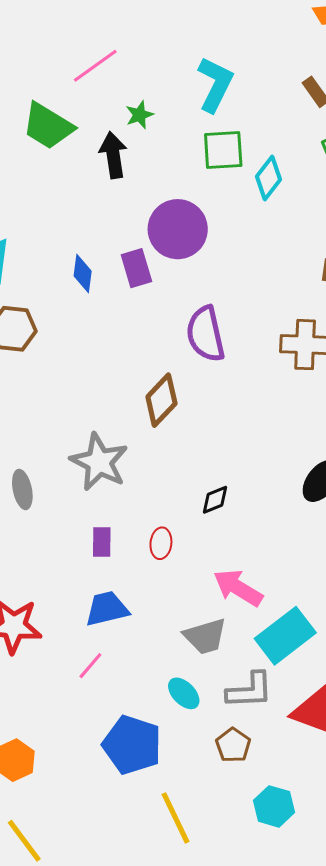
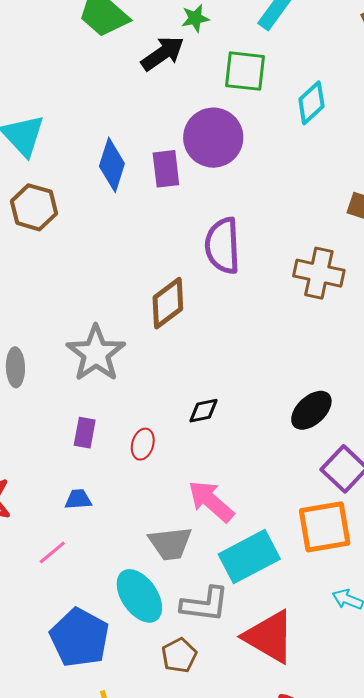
green square: (223, 150) -> (245, 71), moved
black arrow: (113, 155) -> (163, 53), turned 54
blue diamond: (83, 274) -> (112, 165), size x1.4
blue trapezoid: (107, 609) -> (78, 499), size x0.6
cyan ellipse: (184, 693) -> (139, 596), size x1.6

